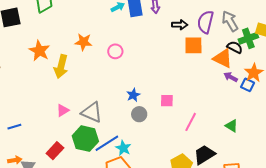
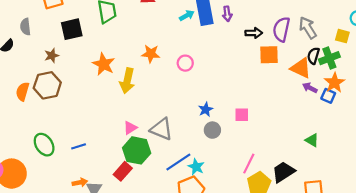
green cross: (248, 38) -> (329, 58), moved
black semicircle: (235, 47) -> (313, 56), turned -98
pink line: (191, 122) -> (249, 164), moved
green hexagon: (85, 139) -> (137, 150), moved

